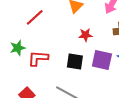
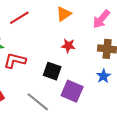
purple square: (102, 60) -> (72, 91), moved

